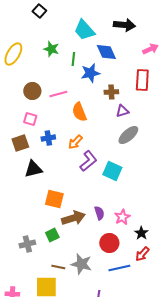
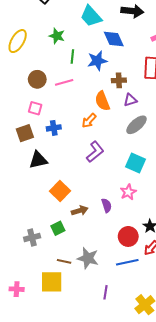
green line: (73, 59) -> (72, 57), moved
orange semicircle: (79, 112) -> (102, 101), moved
orange arrow: (75, 142) -> (89, 121), moved
cyan square: (112, 171) -> (135, 163), moved
orange square: (54, 199) -> (60, 191), turned 30
pink star: (122, 217) -> (128, 192), moved
brown arrow: (73, 218) -> (80, 211), size x0.7
red circle: (109, 243) -> (128, 236), moved

